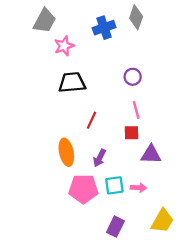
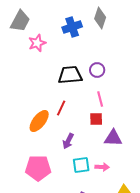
black trapezoid: (72, 82) -> (70, 75), moved
orange ellipse: (66, 152) -> (39, 121), moved, turned 50
pink pentagon: (83, 189) -> (38, 168), moved

